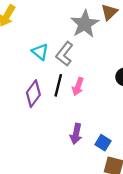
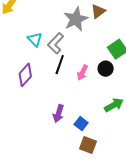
black line: (58, 85) -> (60, 65), moved
pink arrow: (78, 87) -> (82, 73), moved

